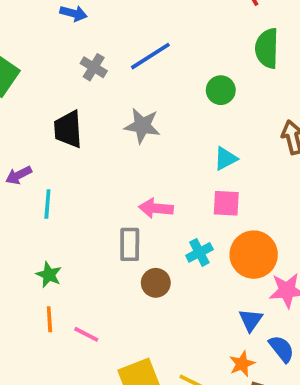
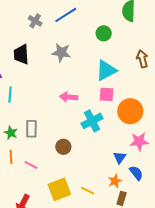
cyan triangle: (226, 159) -> (106, 70), size x1.6
gray rectangle: (130, 244) -> (31, 129), moved
cyan cross: (199, 252) -> (92, 121), size x1.5
orange circle: (254, 255) -> (130, 111), moved
brown circle: (156, 283) -> (63, 147), moved

